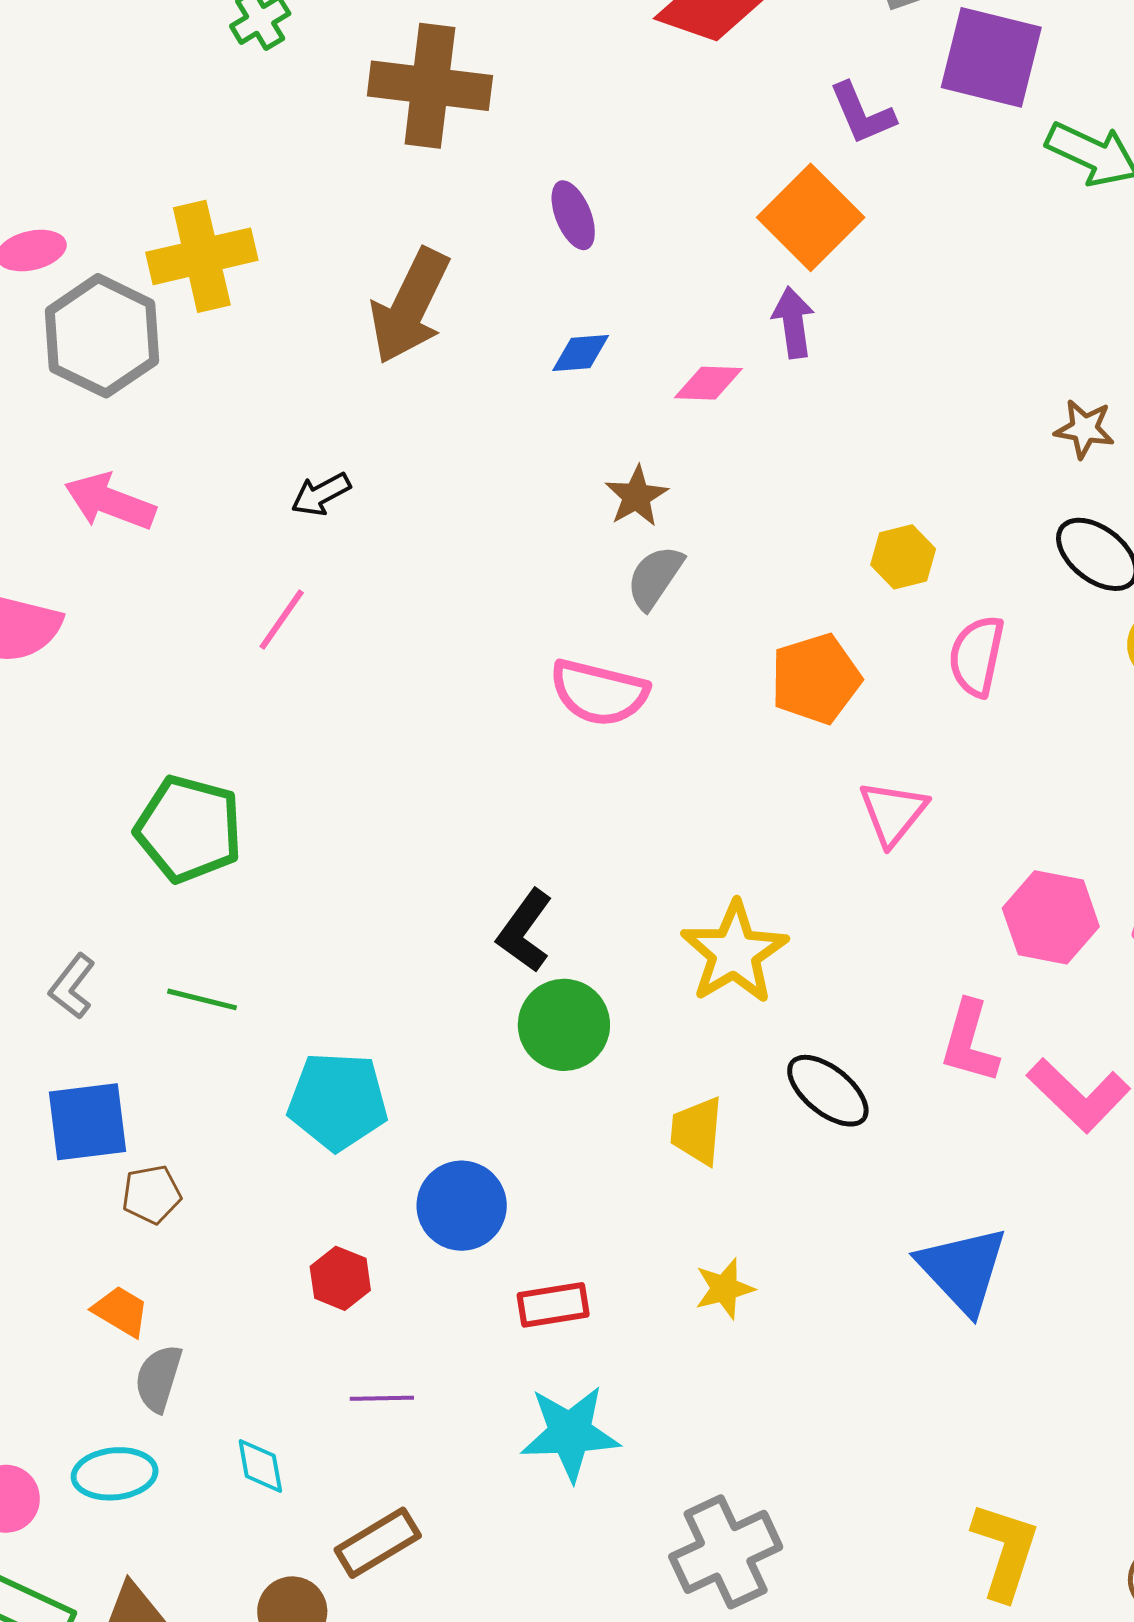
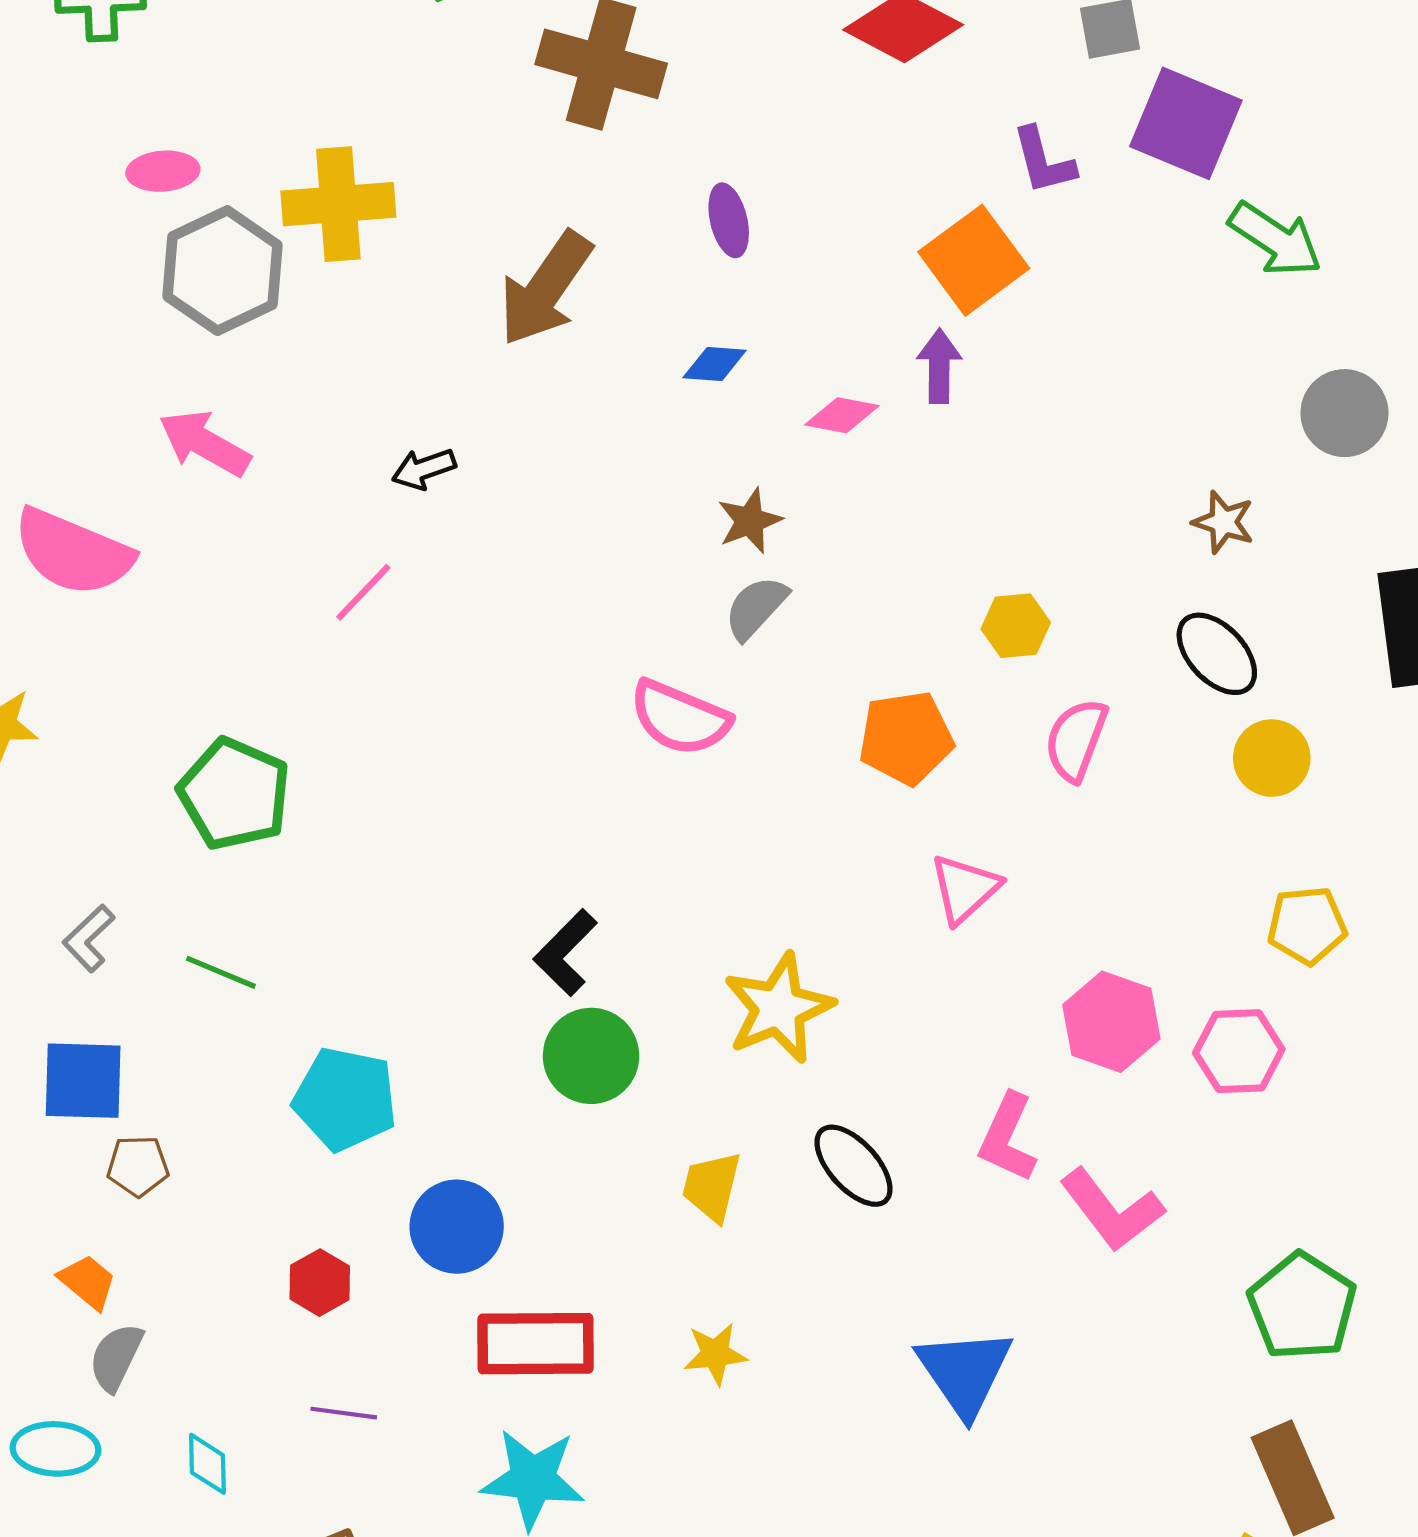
red rectangle: (553, 1305) -> (536, 1344), size x1.6

